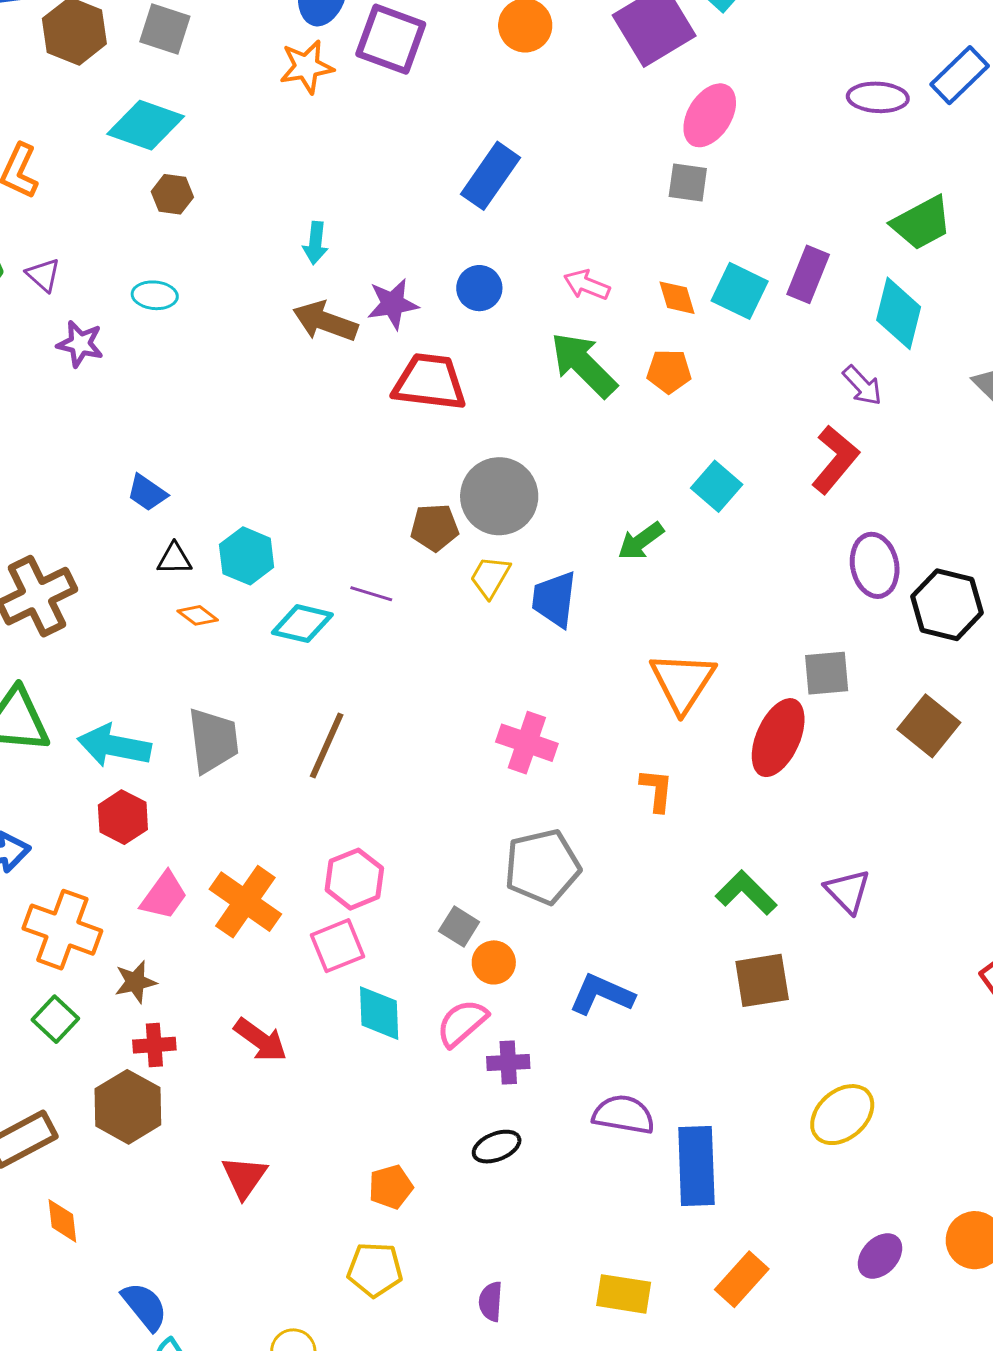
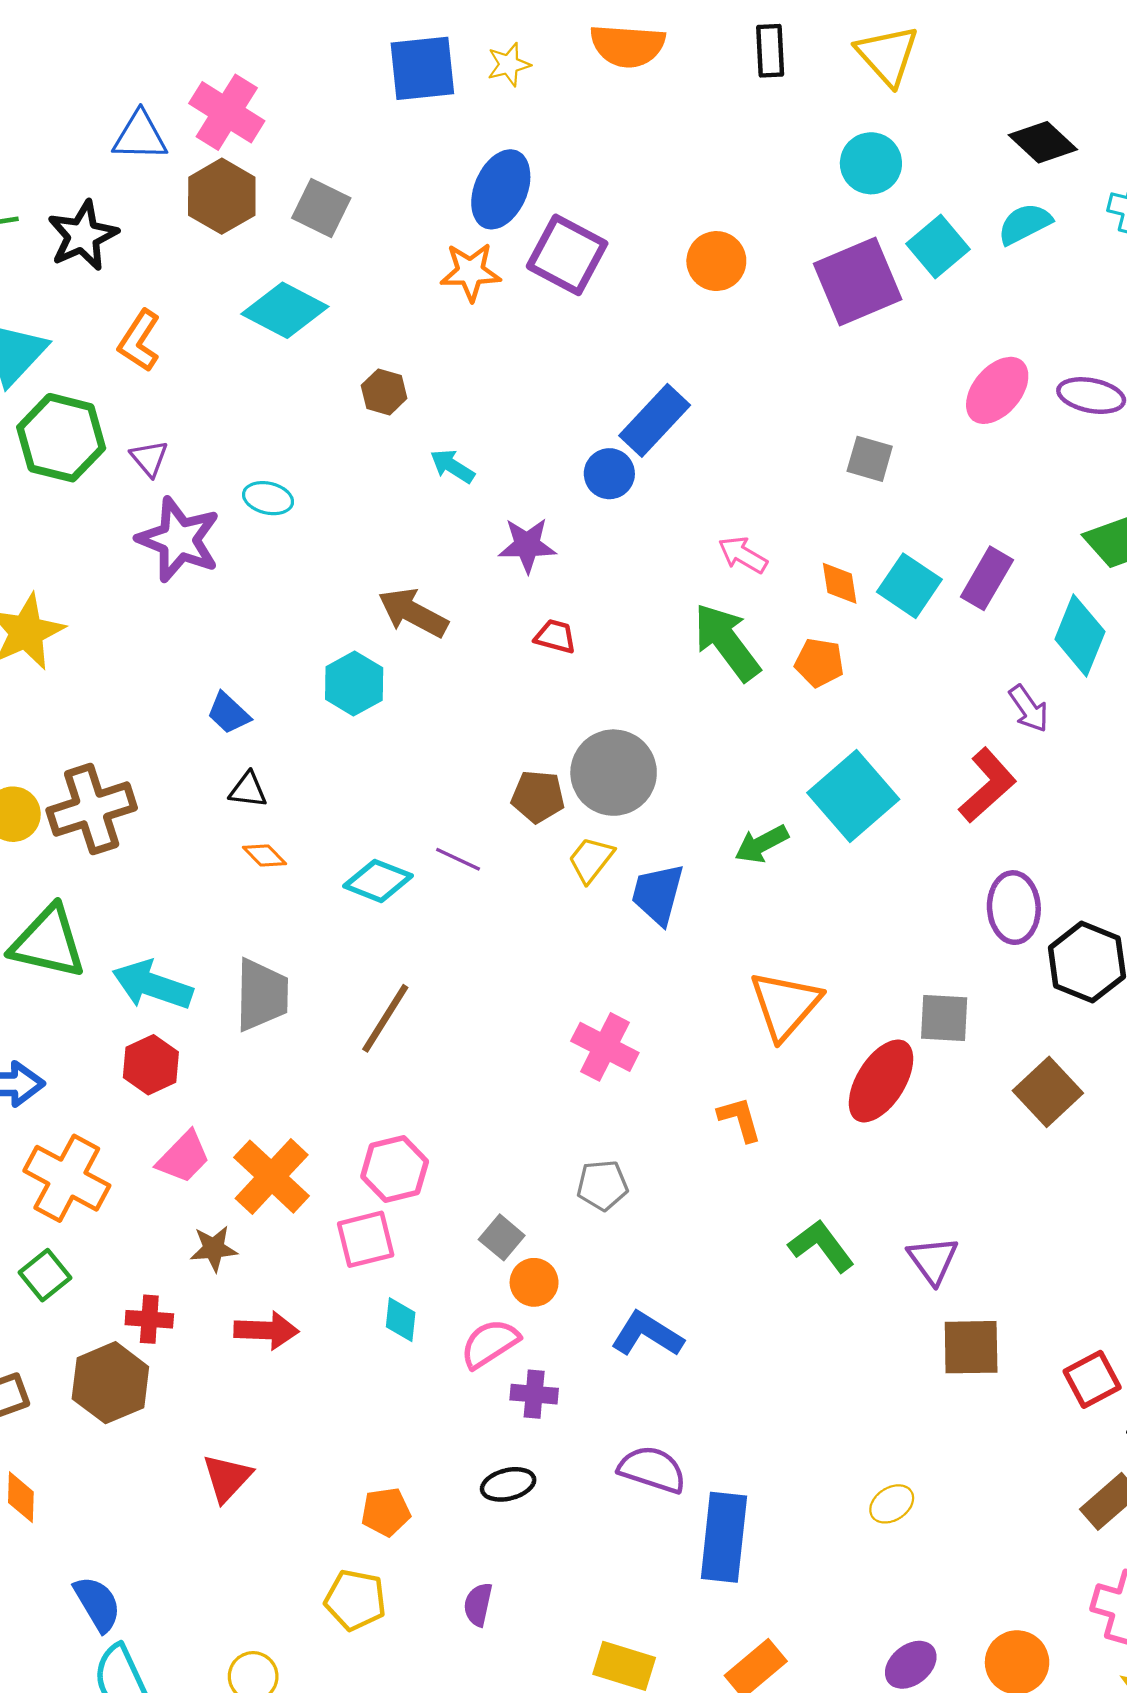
pink ellipse: (710, 115) -> (997, 390), moved
brown hexagon: (172, 194) -> (384, 392), moved
cyan arrow: (315, 243) -> (452, 466), turned 108
blue circle: (479, 288) -> (609, 474), moved
brown arrow: (325, 321) -> (413, 613), moved
purple star: (80, 344) -> (179, 540), size x1.6
red trapezoid: (430, 382) -> (555, 636), size x0.5
cyan square: (717, 486) -> (853, 796), size x1.6
cyan hexagon: (247, 556) -> (354, 683), moved
orange L-shape: (657, 790) -> (740, 1119), turned -30
gray pentagon: (542, 867) -> (602, 1185), size x0.6
brown square: (762, 980) -> (971, 1347), moved
brown star: (135, 982) -> (214, 1249), moved
cyan diamond: (379, 1013) -> (401, 1320), size x0.7
red arrow: (261, 1040) -> (266, 1330), turned -42
yellow ellipse: (842, 1115) -> (892, 1504), size x0.6
purple semicircle: (491, 1301) -> (478, 1604), moved

